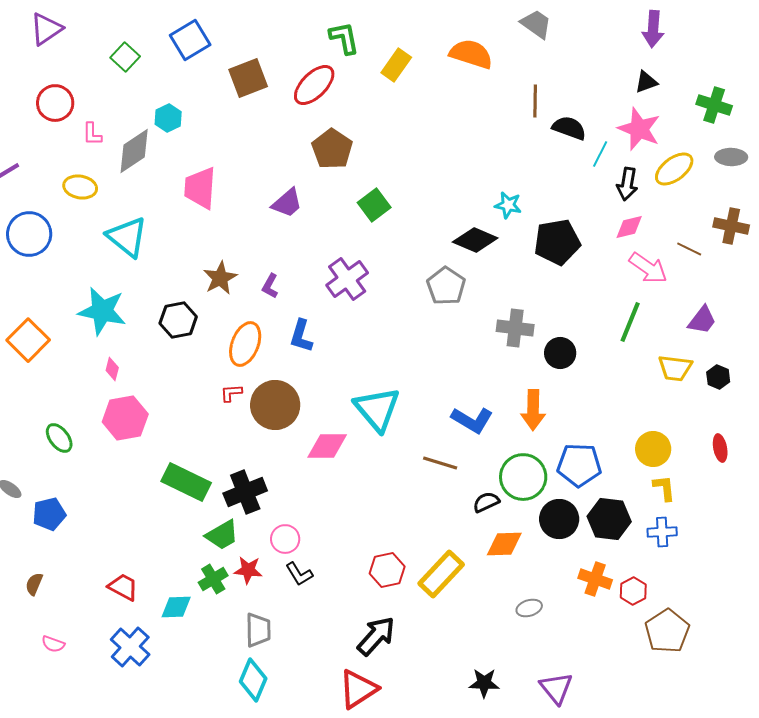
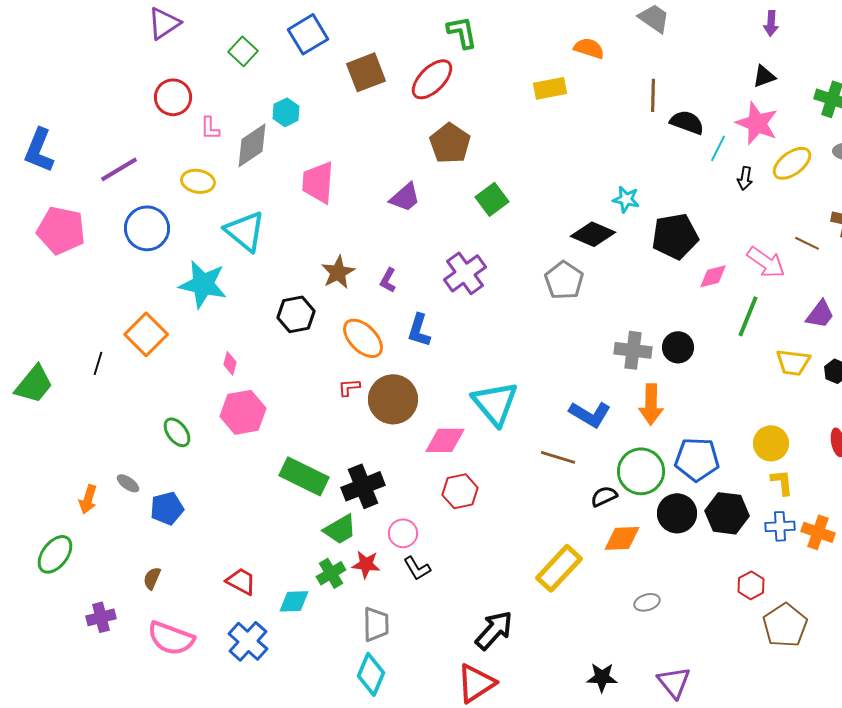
purple arrow: (653, 29) -> (771, 23), size x0.7
orange semicircle: (471, 54) -> (589, 48), size x0.7
yellow rectangle: (396, 65) -> (550, 88), moved, turned 44
black arrow: (627, 184) -> (745, 178), size x0.7
pink diamond: (629, 227) -> (713, 276), moved
cyan star: (102, 311) -> (203, 284), moved
gray cross: (515, 328) -> (633, 350), moved
orange ellipse: (245, 344) -> (363, 338), turned -66
red hexagon: (387, 570) -> (460, 491), moved
orange cross: (595, 579) -> (818, 532), moved
pink semicircle: (53, 644) -> (171, 638), size x2.0

